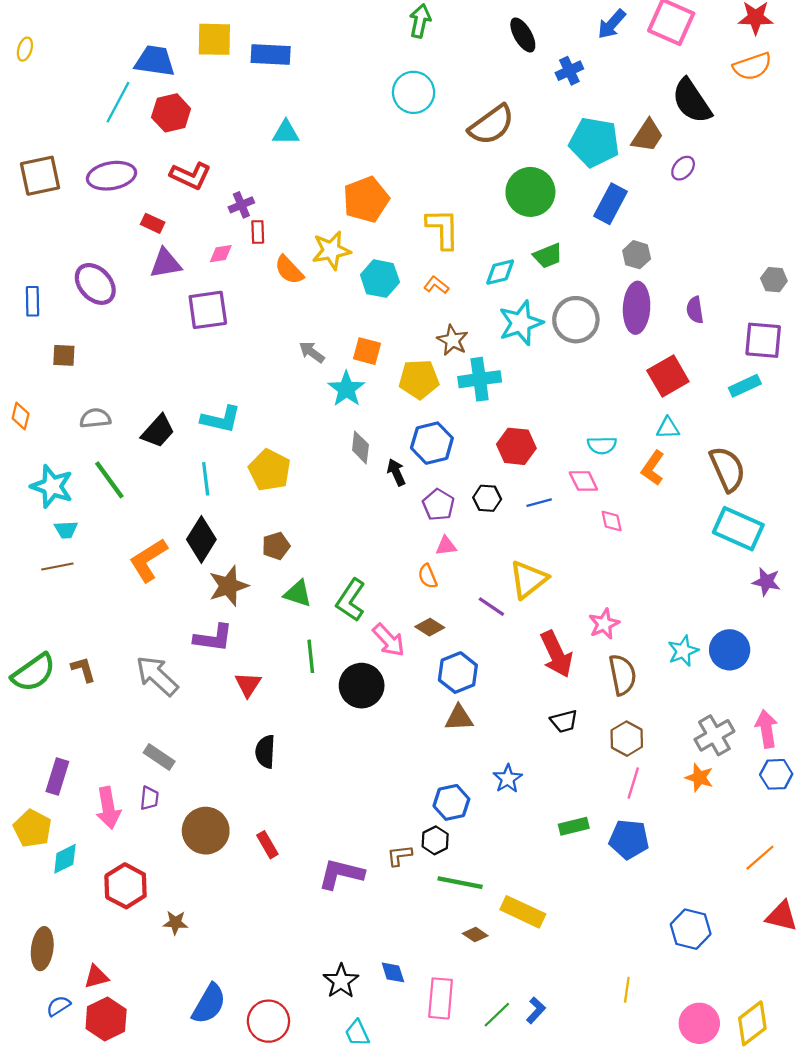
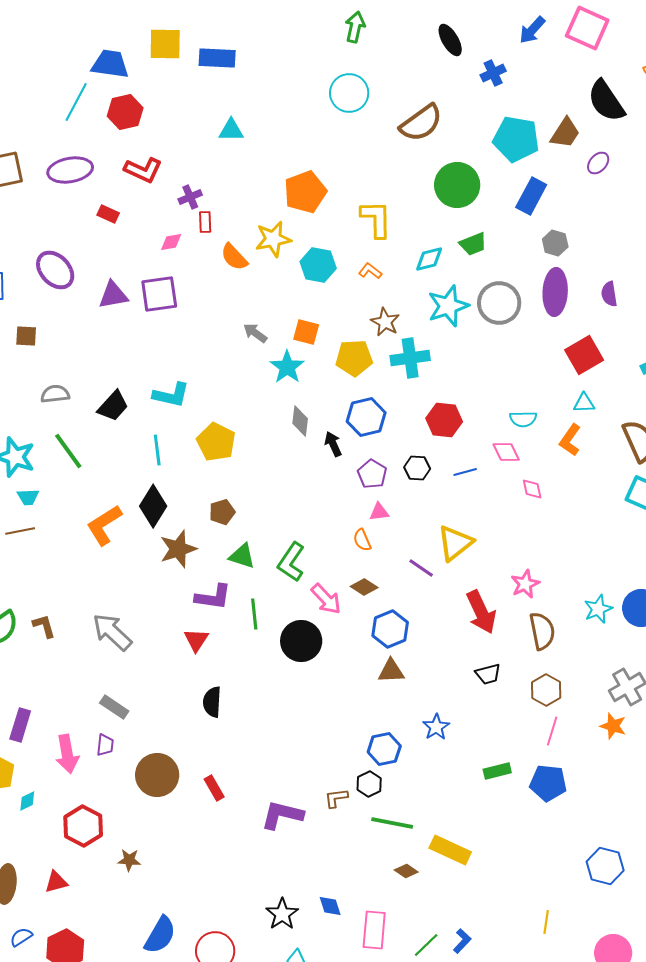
purple triangle: (166, 263) -> (113, 295), moved
purple L-shape: (213, 638) -> (213, 597), moved
cyan diamond: (65, 859) -> (27, 801), size x0.7
red triangle: (96, 977) -> (56, 882), moved

